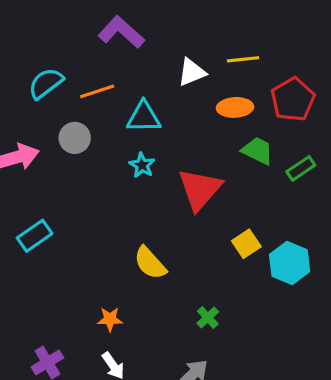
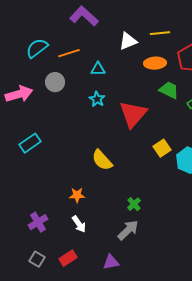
cyan triangle: (144, 117) -> (98, 69), size x0.7
green cross: (208, 318) -> (134, 204), moved

